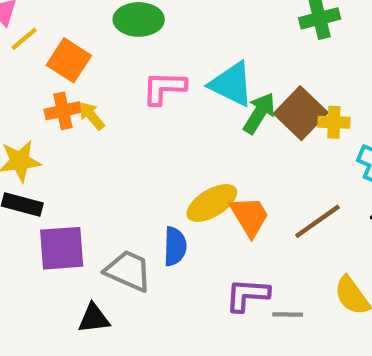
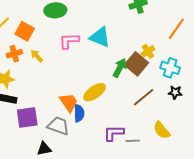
orange cross: (63, 111) -> (14, 54), moved
green arrow: (259, 113) -> (120, 68), moved
brown square: (301, 113) -> (136, 64), moved
yellow cross: (334, 122) -> (148, 51), turned -32
orange trapezoid: (250, 216) -> (69, 102), moved

